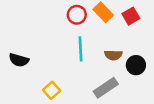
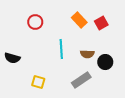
red circle: (77, 15) -> (35, 22), moved
yellow square: (52, 90) -> (38, 82), turned -32

